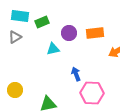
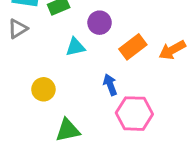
orange rectangle: (95, 33) -> (133, 47), moved, turned -30
yellow circle: (15, 90) -> (43, 89), moved

